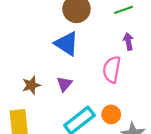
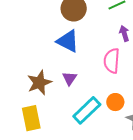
brown star: (31, 85) -> (39, 83), size x1.4

